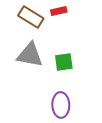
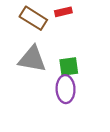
purple ellipse: (61, 105) -> (66, 89), moved

